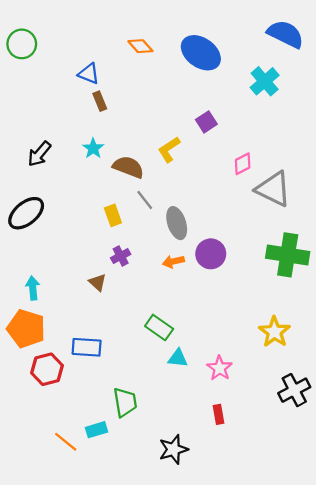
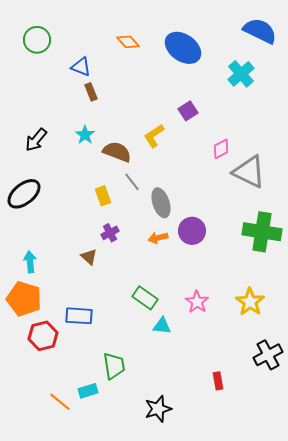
green circle: (22, 44) -> (37, 40), moved
pink star: (220, 368) -> (197, 302), moved
red rectangle: (218, 414) -> (218, 381), moved

